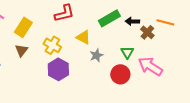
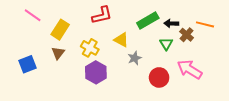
green triangle: (127, 52) -> (166, 44), moved

